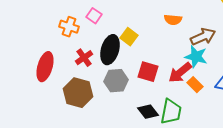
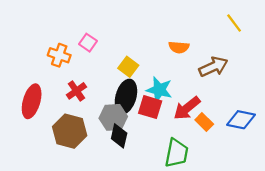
black ellipse: (110, 50) -> (126, 97), moved
cyan star: (196, 57) -> (159, 90), moved
black diamond: (148, 112) -> (119, 136), moved, turned 50

